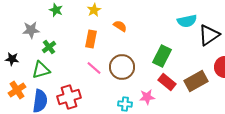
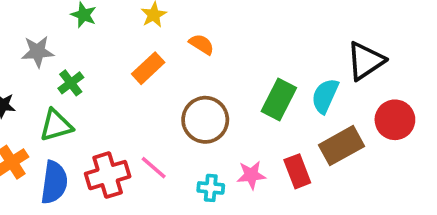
cyan semicircle: (187, 21) -> (325, 96), moved, turned 126
orange rectangle: (91, 39) -> (148, 68), turned 36
pink line: (94, 68) -> (154, 168), moved
red rectangle: (167, 82) -> (297, 171), moved, turned 30

